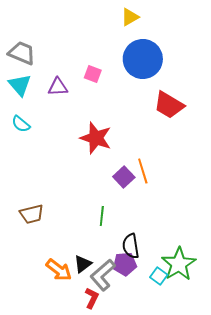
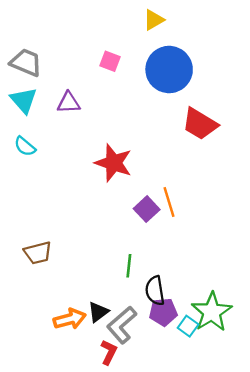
pink square: (93, 74) -> (110, 61), moved
green line: (102, 216) -> (129, 266), moved
purple pentagon: (125, 264) -> (163, 312), moved
orange arrow: (59, 270) -> (70, 319), turned -52

